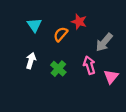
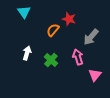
cyan triangle: (34, 25) -> (24, 12), moved
pink triangle: (111, 77) -> (95, 75), moved

